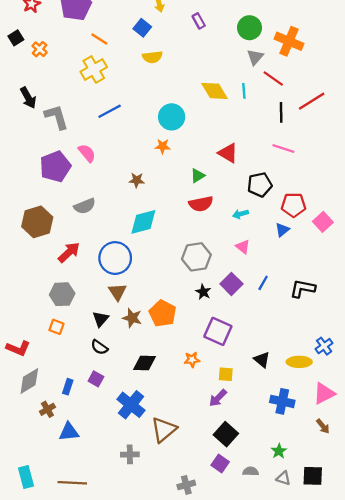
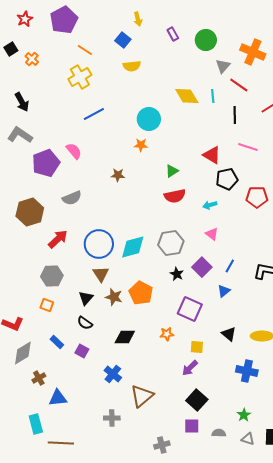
green circle: (250, 28) -> (206, 40), moved
black line: (281, 112) -> (235, 115), moved
gray L-shape: (56, 117) -> (20, 135), moved, turned -40
red triangle: (228, 153) -> (212, 155), moved
cyan diamond: (143, 222) -> (133, 247), moved
blue triangle: (282, 230) -> (224, 291), moved
blue rectangle: (68, 387) -> (57, 342), moved, turned -64
blue cross: (131, 405) -> (113, 374), size x0.7
purple square: (220, 463) -> (192, 426), turned -35
cyan rectangle: (26, 477) -> (36, 424), moved

